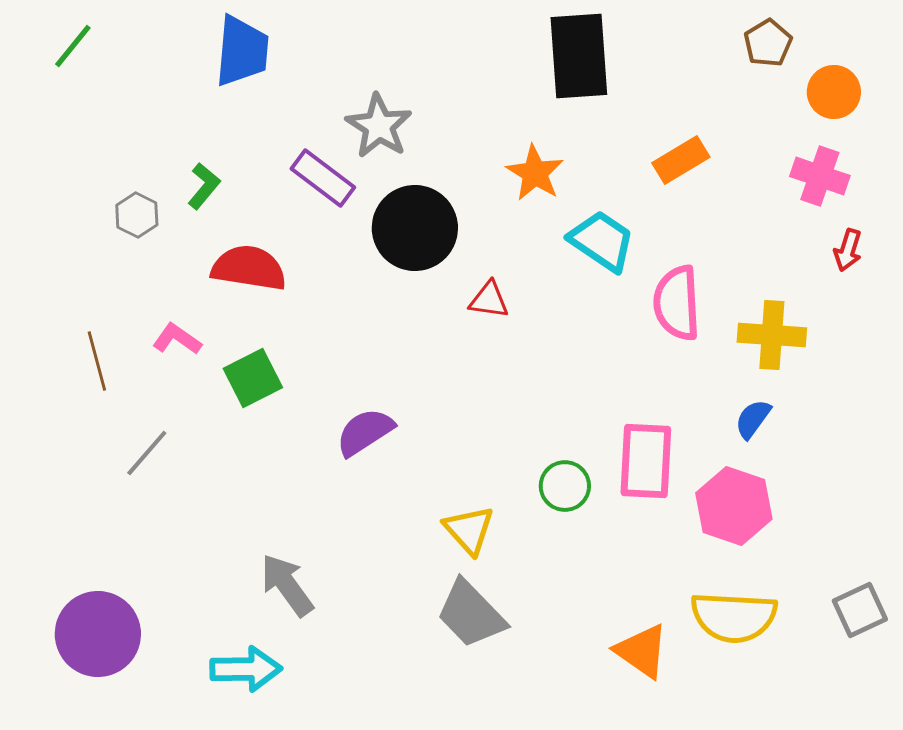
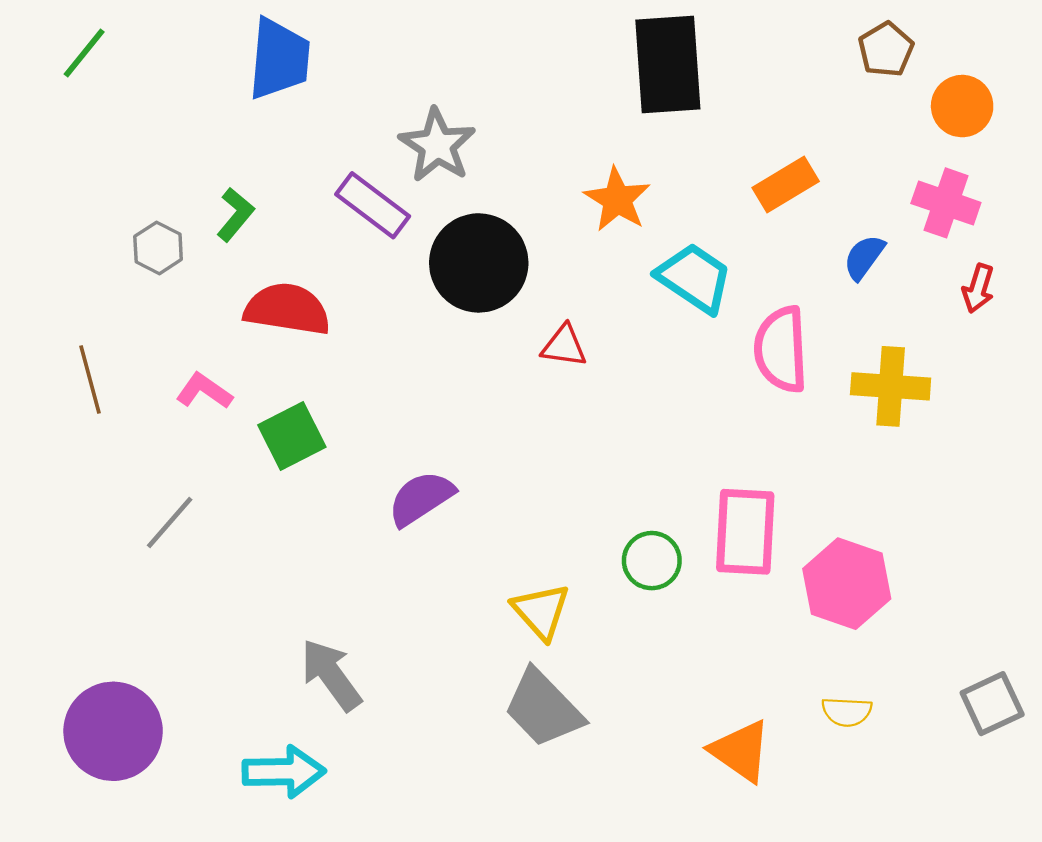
brown line: (97, 361) -> (90, 379), moved
blue semicircle: (753, 419) -> (864, 257), moved
yellow semicircle: (734, 617) -> (847, 712), size x0.5

